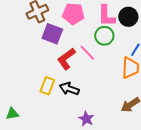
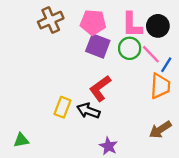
purple square: (52, 34) -> (98, 46), moved
pink line: (87, 53) -> (151, 54), moved
red L-shape: (66, 59) -> (100, 88), moved

